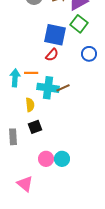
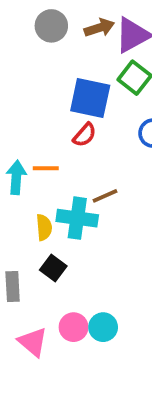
cyan cross: (48, 88) -> (77, 218), moved
black square: (35, 127) -> (53, 268), turned -32
pink triangle: (25, 184) -> (33, 342), moved

